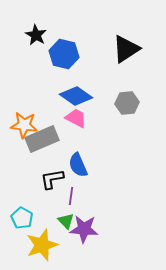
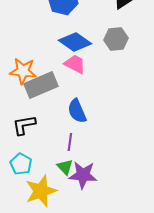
gray hexagon: (127, 103) -> (116, 39), moved
black L-shape: (52, 179) -> (24, 125), moved

